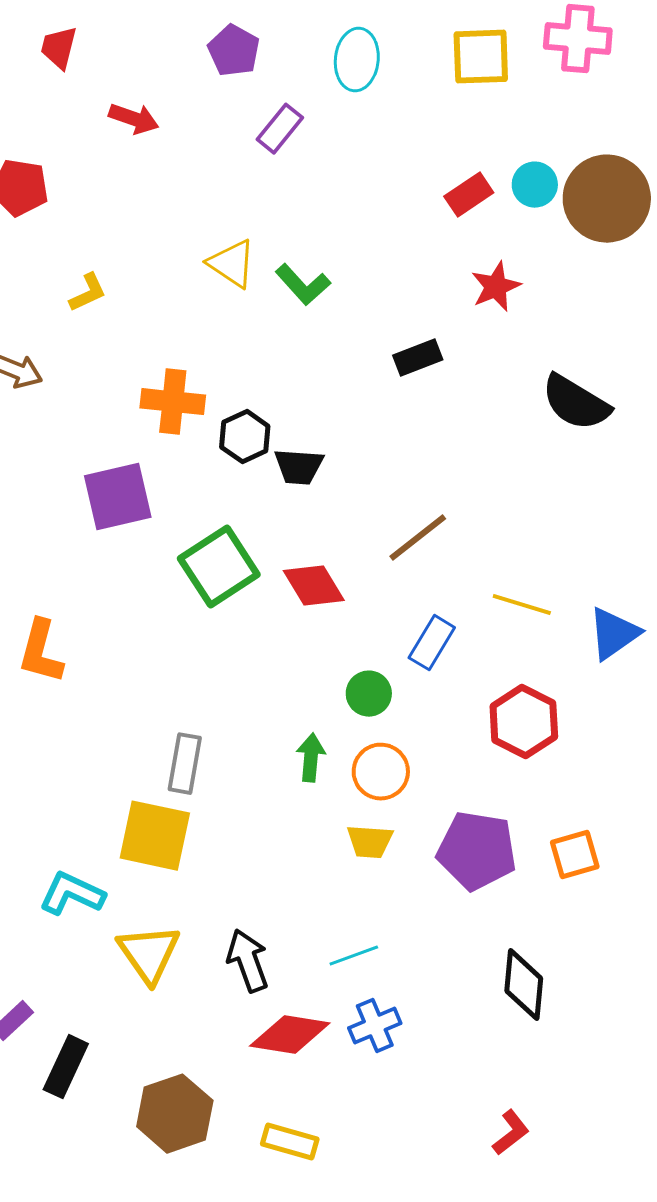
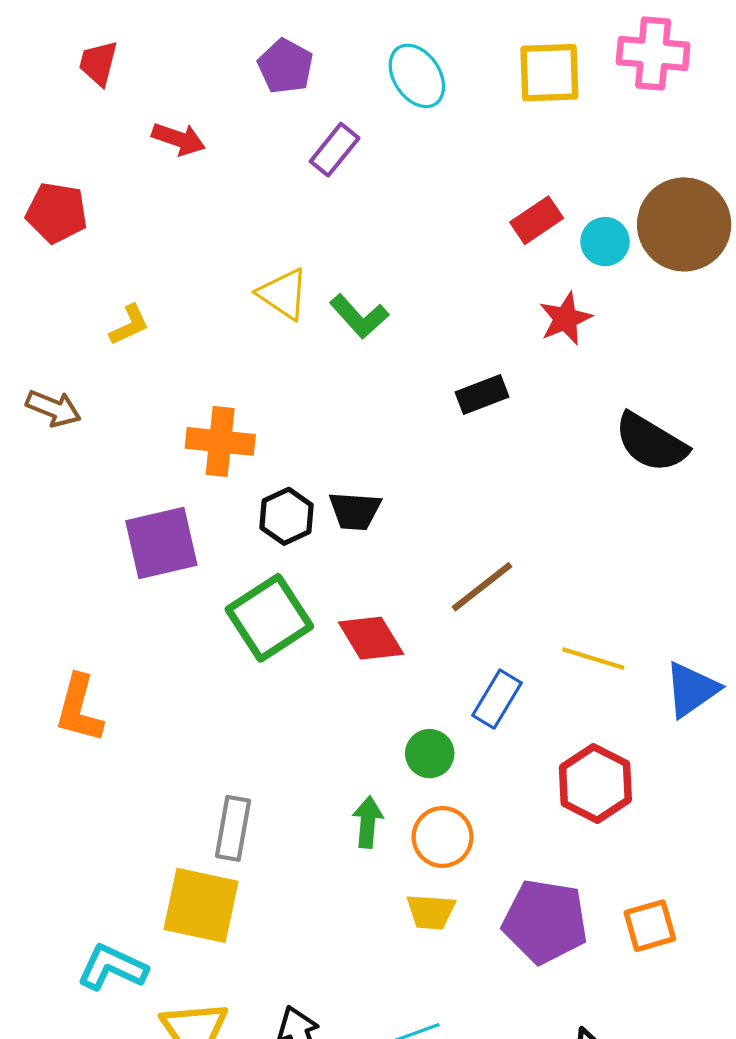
cyan ellipse: (357, 60) -> (417, 76), turned -40
cyan circle: (535, 185) -> (605, 242), moved
black hexagon: (245, 437) -> (286, 516), moved

